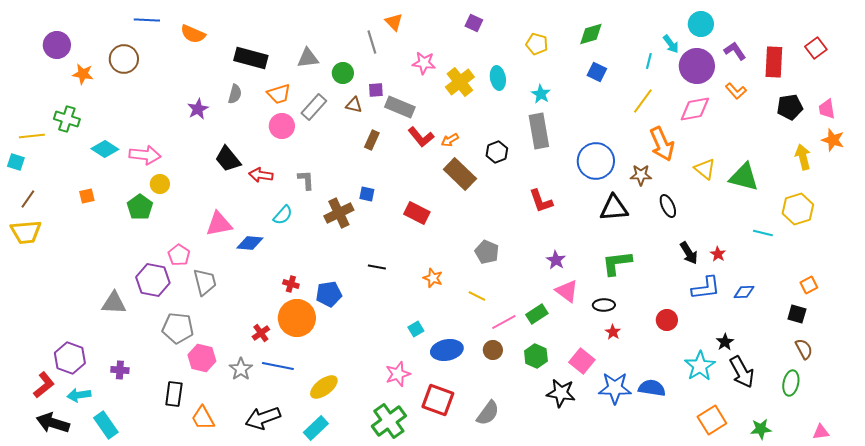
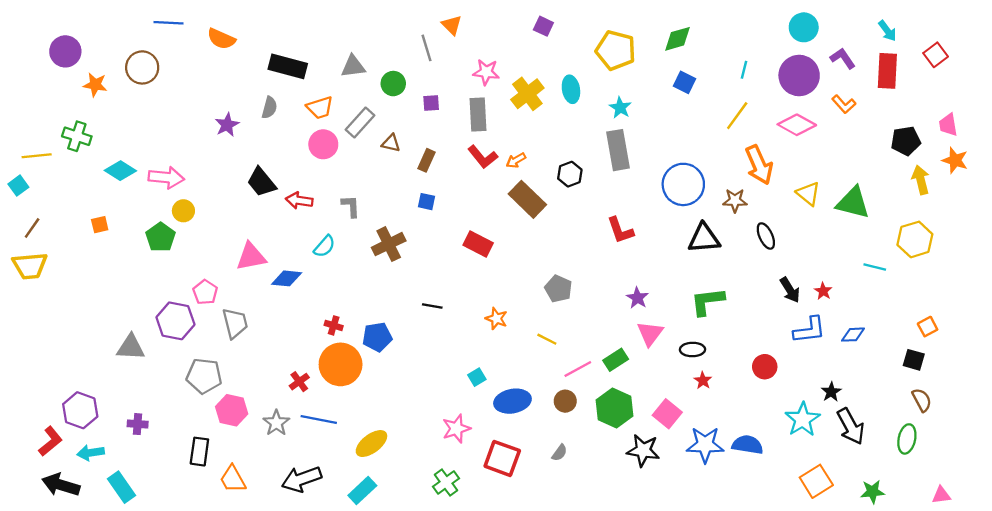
yellow pentagon: (537, 44) -> (616, 50), size x1.6
cyan arrow: (671, 44) -> (887, 31), moved
brown triangle: (354, 105) -> (391, 143), moved
gray rectangle: (400, 107) -> (478, 114), moved, turned 64
black pentagon: (790, 107) -> (906, 141), moved
pink diamond: (695, 109) -> (797, 125), turned 40
cyan square: (16, 162) -> (18, 186), turned 36
blue square: (367, 194) -> (426, 202), moved
pink triangle: (567, 291) -> (650, 333), turned 30
green hexagon: (536, 356) -> (615, 408), size x1.4
gray semicircle: (488, 413) -> (559, 453), moved, size x0.6
green cross: (389, 421) -> (446, 483), size x0.7

